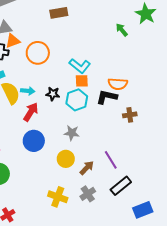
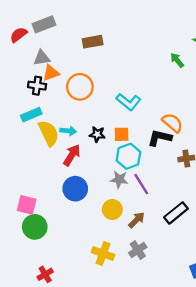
brown rectangle: (59, 13) -> (93, 42), moved
orange square: (82, 81) -> (122, 134), moved
orange semicircle: (118, 84) -> (172, 123), turned -144
cyan hexagon: (77, 100) -> (128, 156), moved
purple line: (111, 160) -> (141, 184), moved
black rectangle: (121, 186) -> (176, 213), moved

